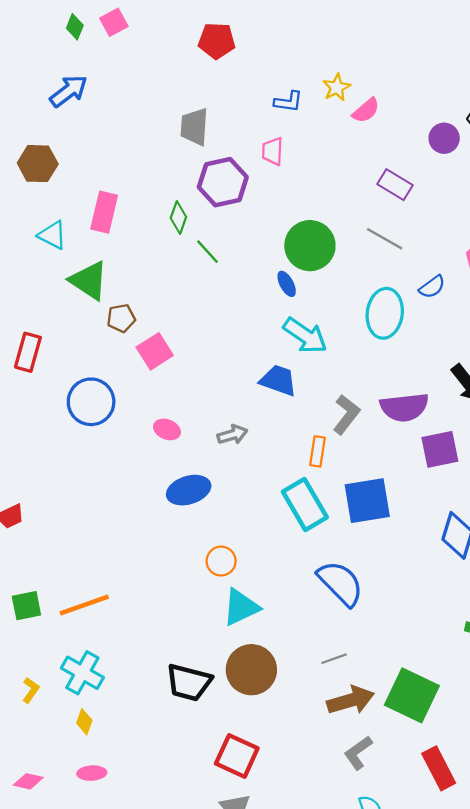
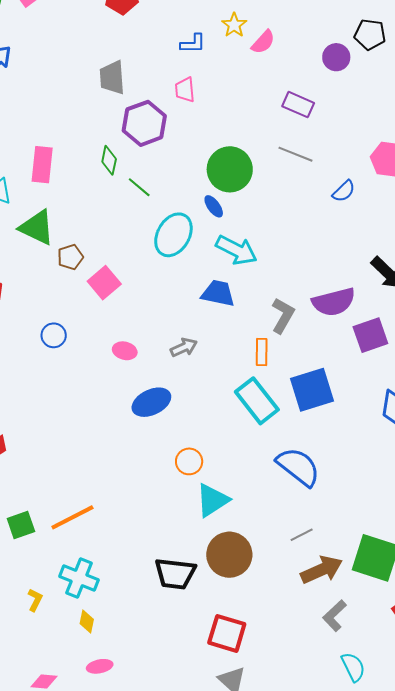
cyan ellipse: (385, 313) -> (173, 235), moved, turned 30
blue circle: (91, 402) -> (54, 335), size x0.6

